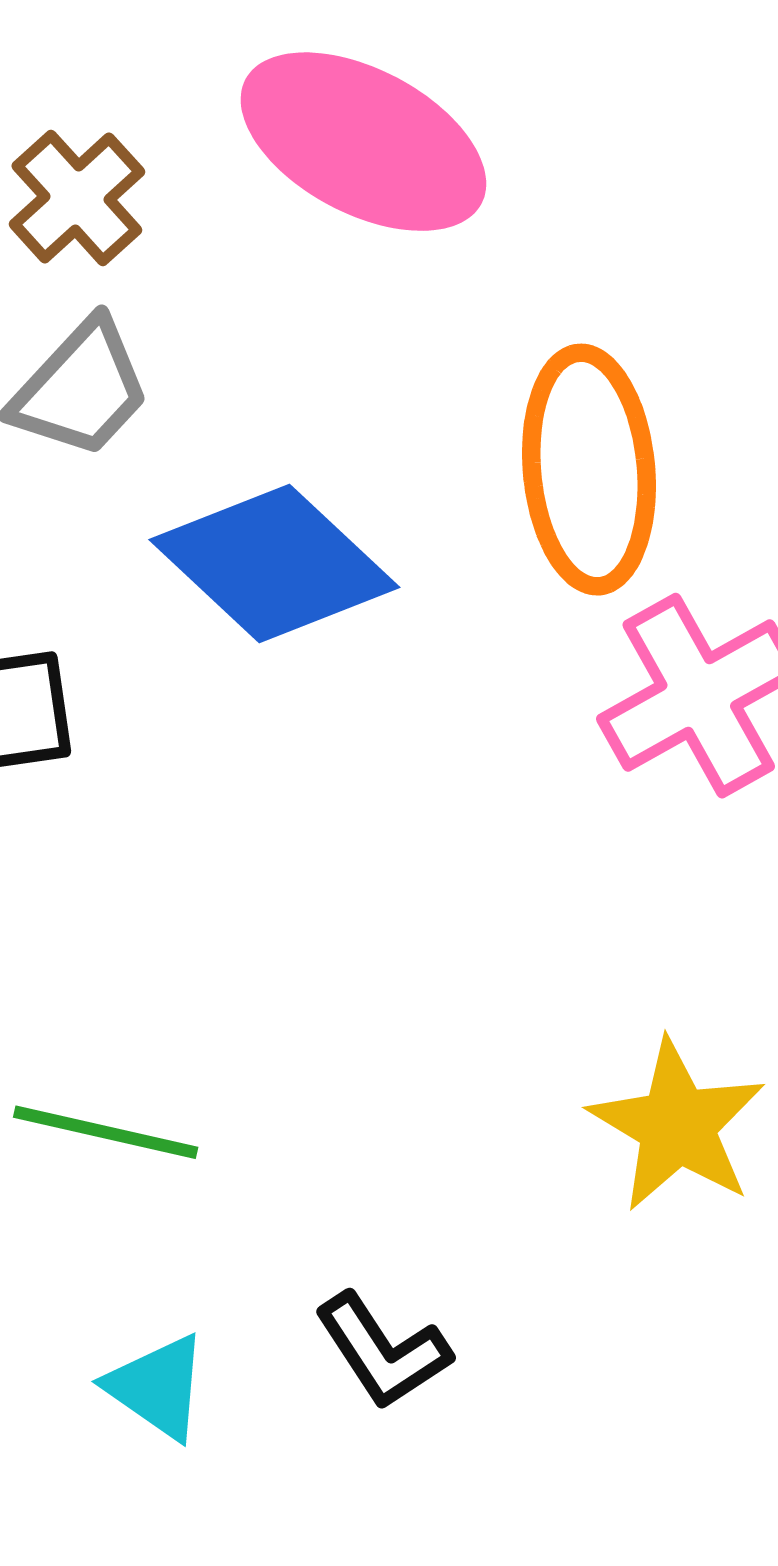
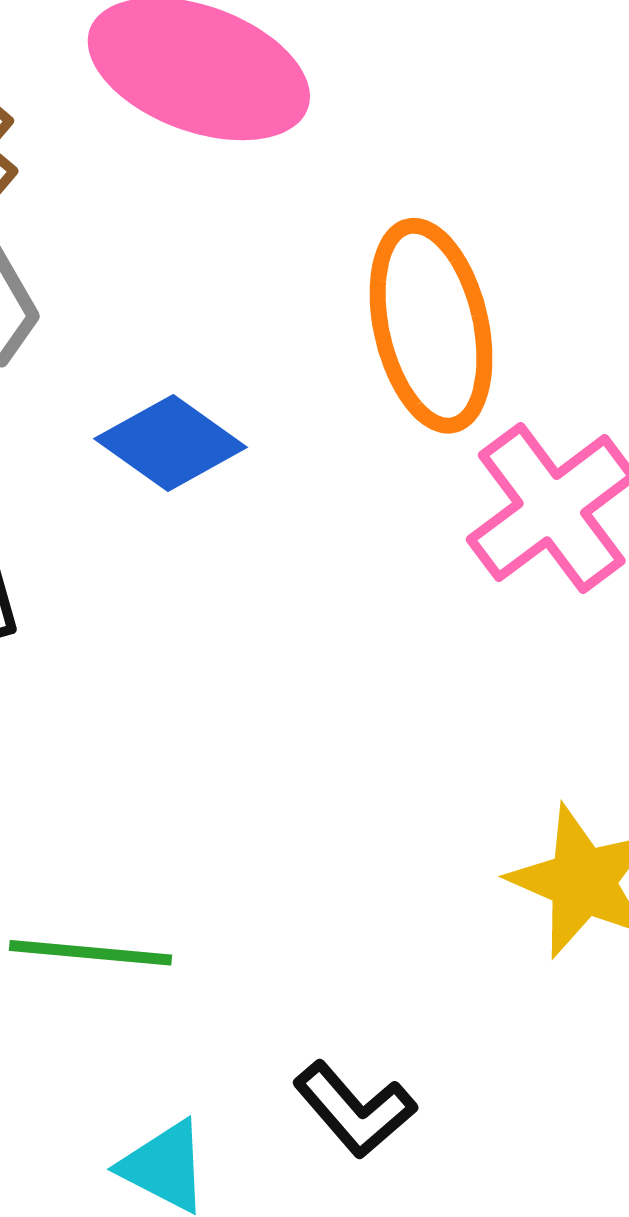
blue diamond: (274, 564) -> (171, 443), size x0.7

